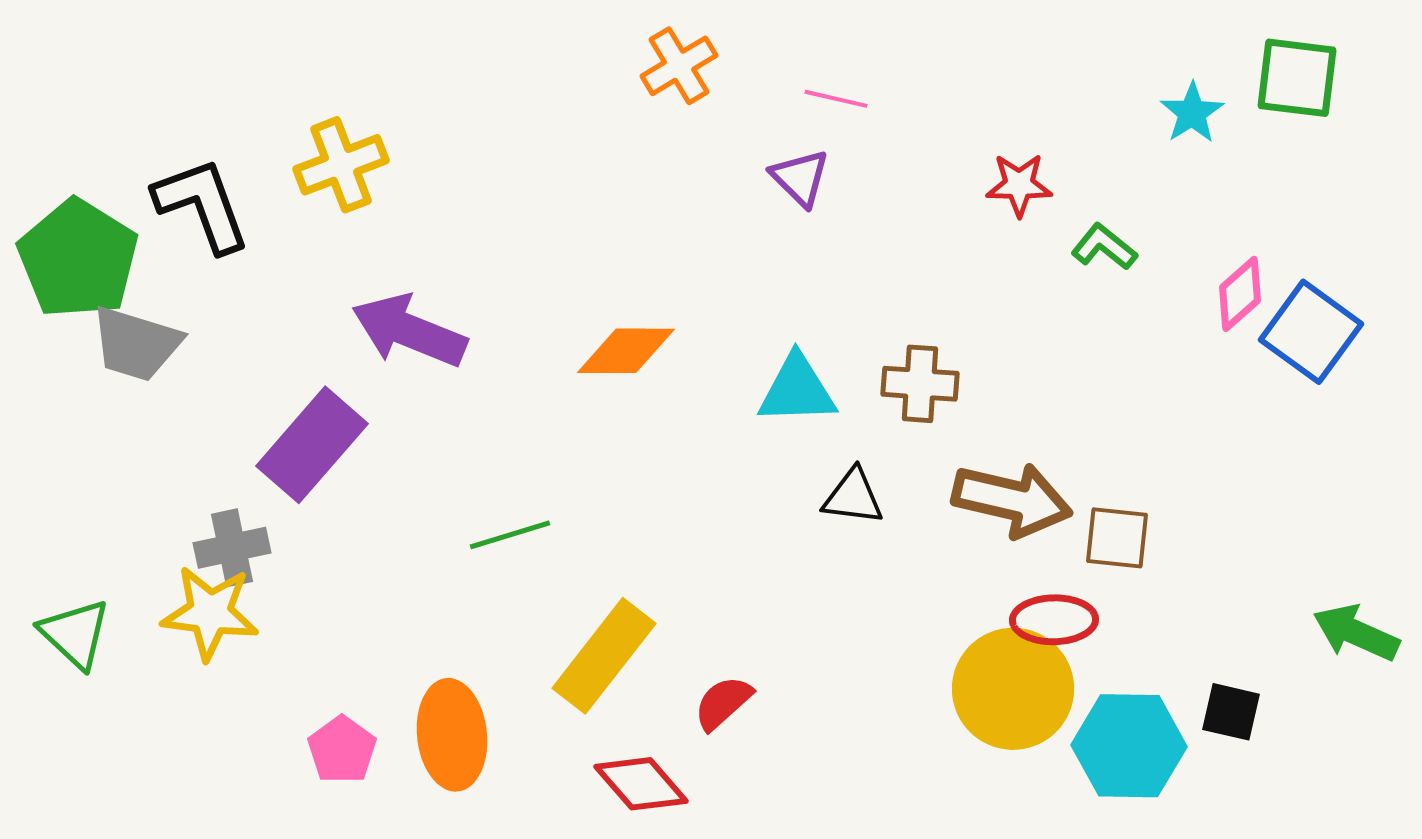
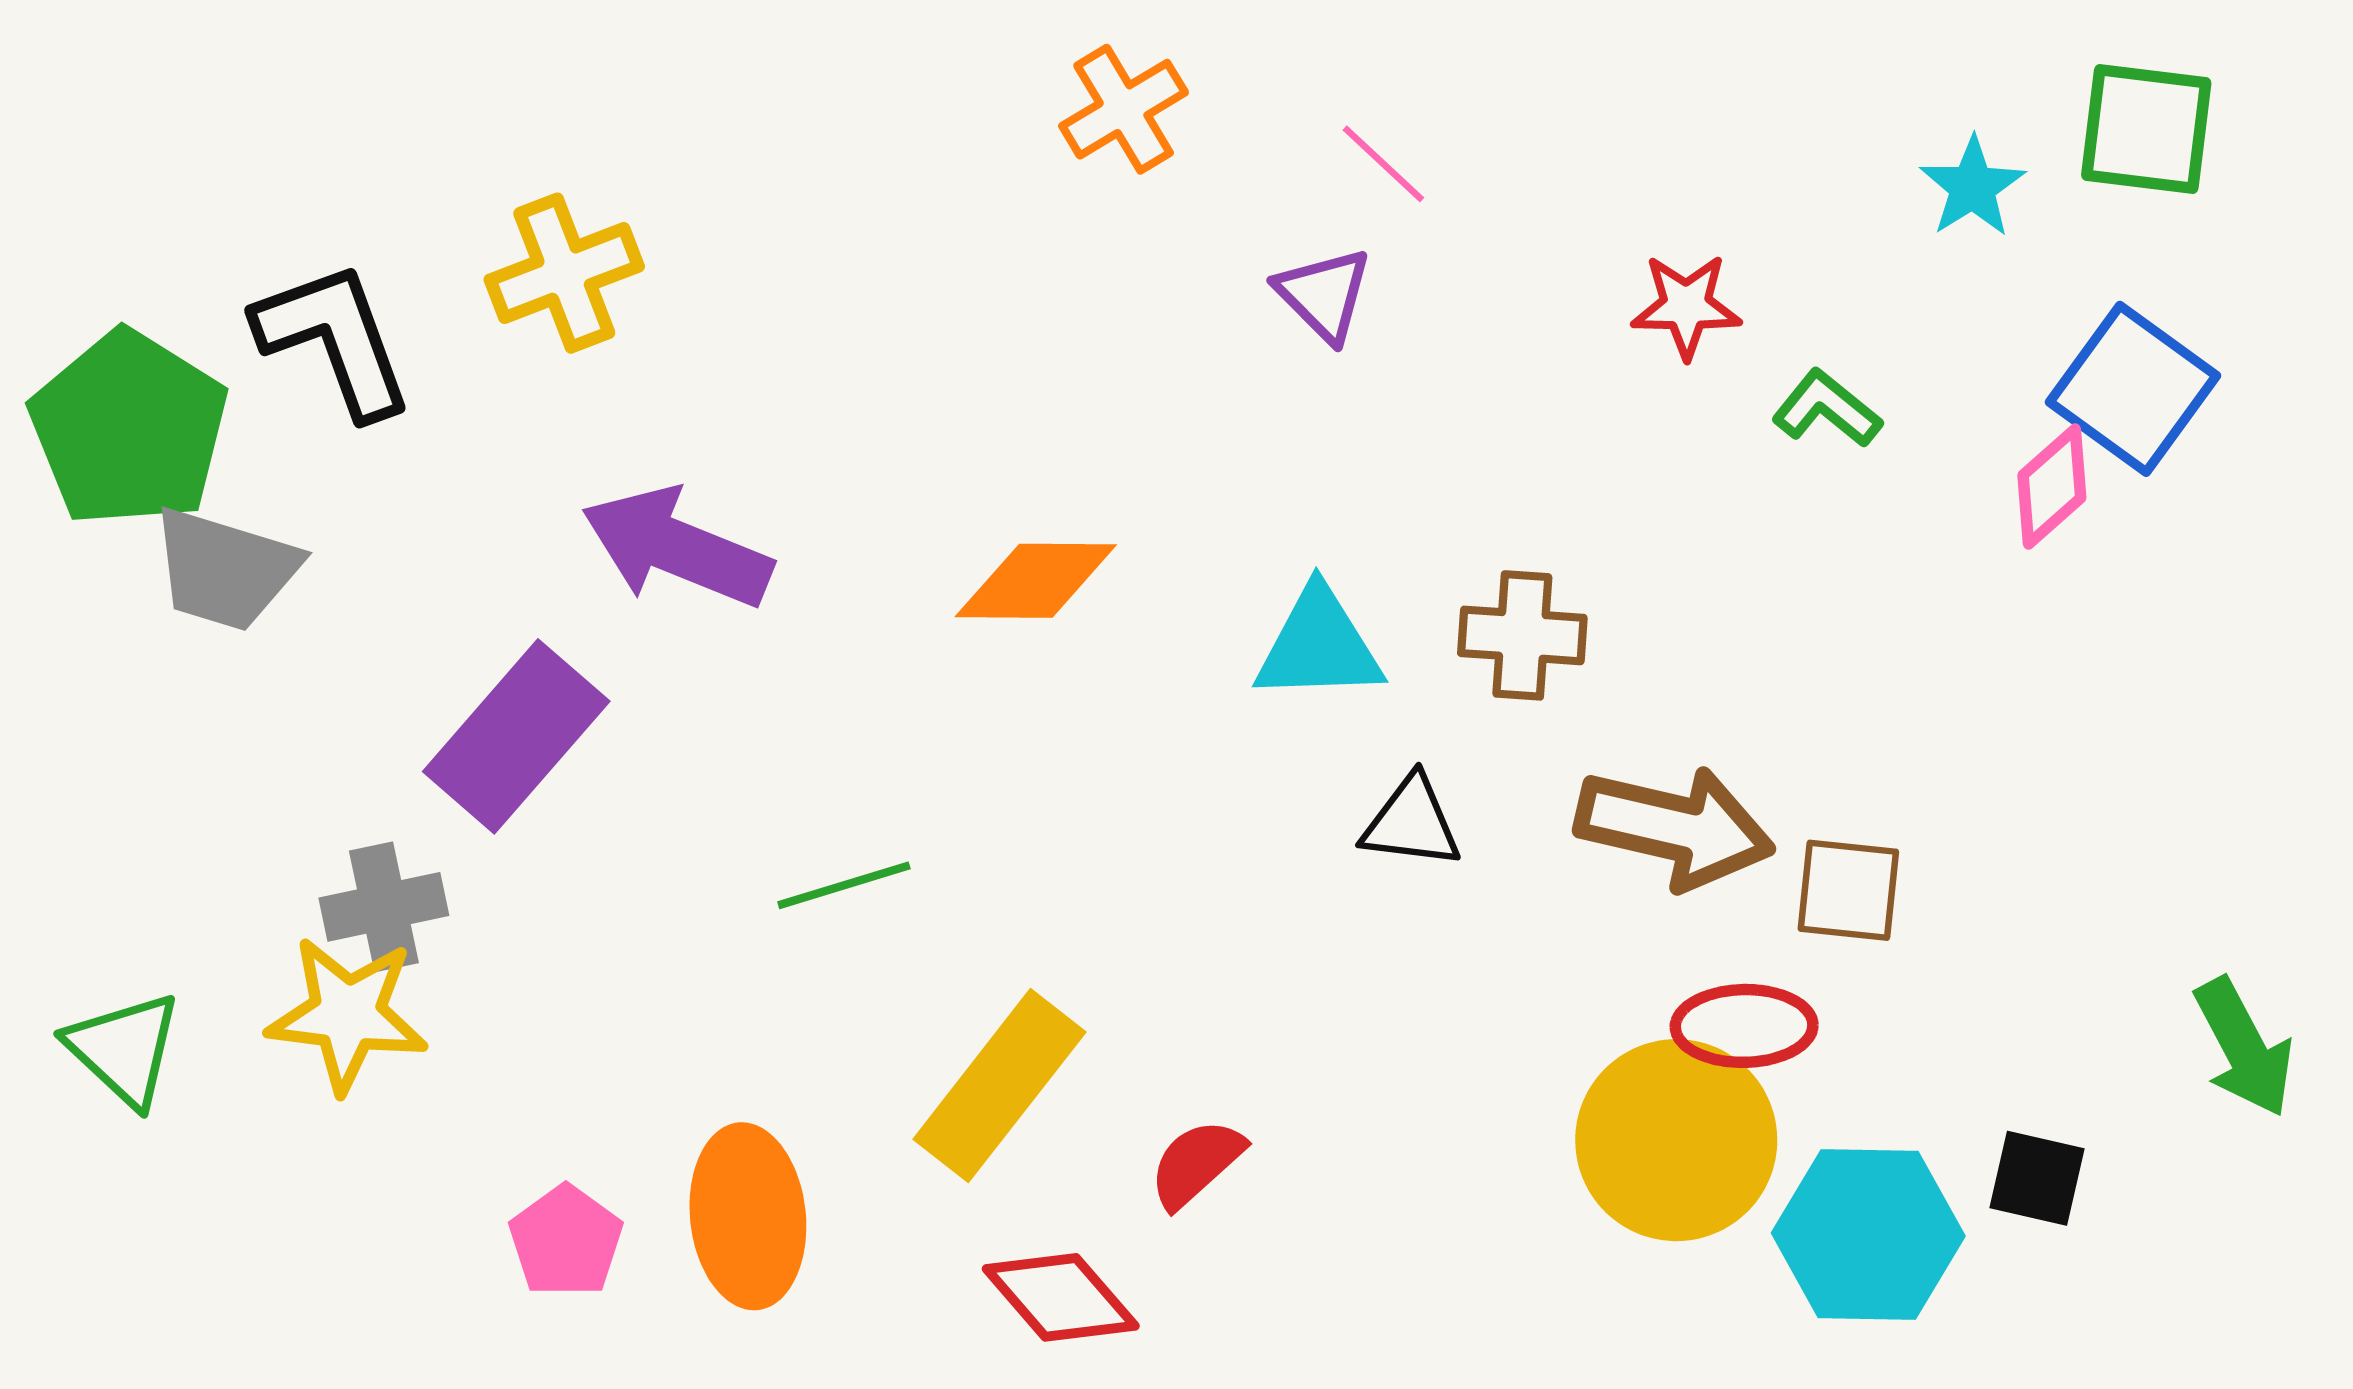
pink line: (836, 99) -> (1383, 164), turned 30
blue square: (1311, 332) -> (2133, 389), moved
green arrow: (1356, 633) -> (2244, 1047), turned -142

